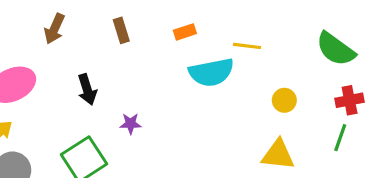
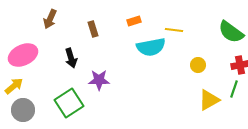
brown rectangle: (121, 30) -> (93, 29), moved
purple star: (131, 124) -> (99, 80), size x1.5
yellow triangle: (278, 155) -> (209, 100), moved, turned -35

